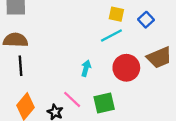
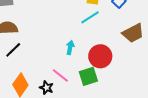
black line: (21, 66) -> (13, 50), turned 54
red circle: (126, 68) -> (100, 56), moved

